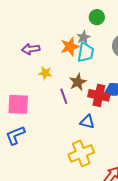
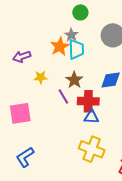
red cross: (99, 95) -> (88, 101), moved
blue L-shape: (15, 135) -> (25, 157), moved
yellow cross: (81, 153) -> (92, 149), turned -35

